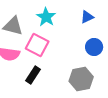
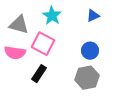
blue circle: (94, 47) -> (90, 51), moved

